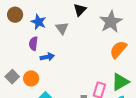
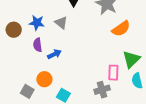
brown circle: (15, 15) -> (14, 30), moved
orange semicircle: (118, 50) -> (121, 29), turned -150
gray square: (12, 77) -> (27, 91), moved

